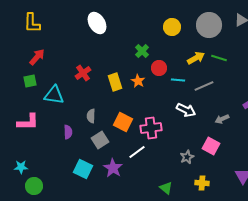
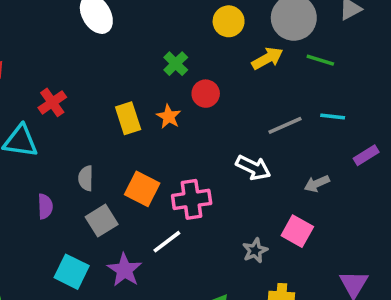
yellow arrow: (196, 58) -> (267, 58), moved
green line: (219, 58) -> (320, 60), moved
red cross: (83, 73) -> (52, 102), moved
cyan line: (178, 80) -> (333, 117), moved

